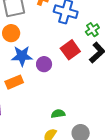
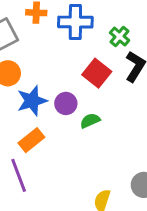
green semicircle: (58, 114) -> (90, 121), moved

